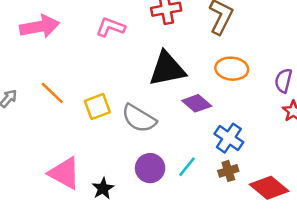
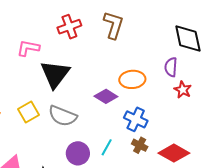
black triangle: (167, 69) -> (55, 74), moved, turned -32
orange ellipse: (232, 69) -> (132, 79), moved
brown cross: (228, 171) -> (140, 145), turned -35

